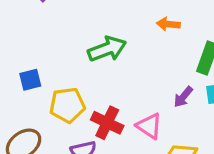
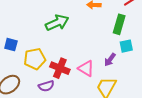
blue square: (30, 80) -> (11, 45), turned 32
purple arrow: (183, 97) -> (110, 60), moved

